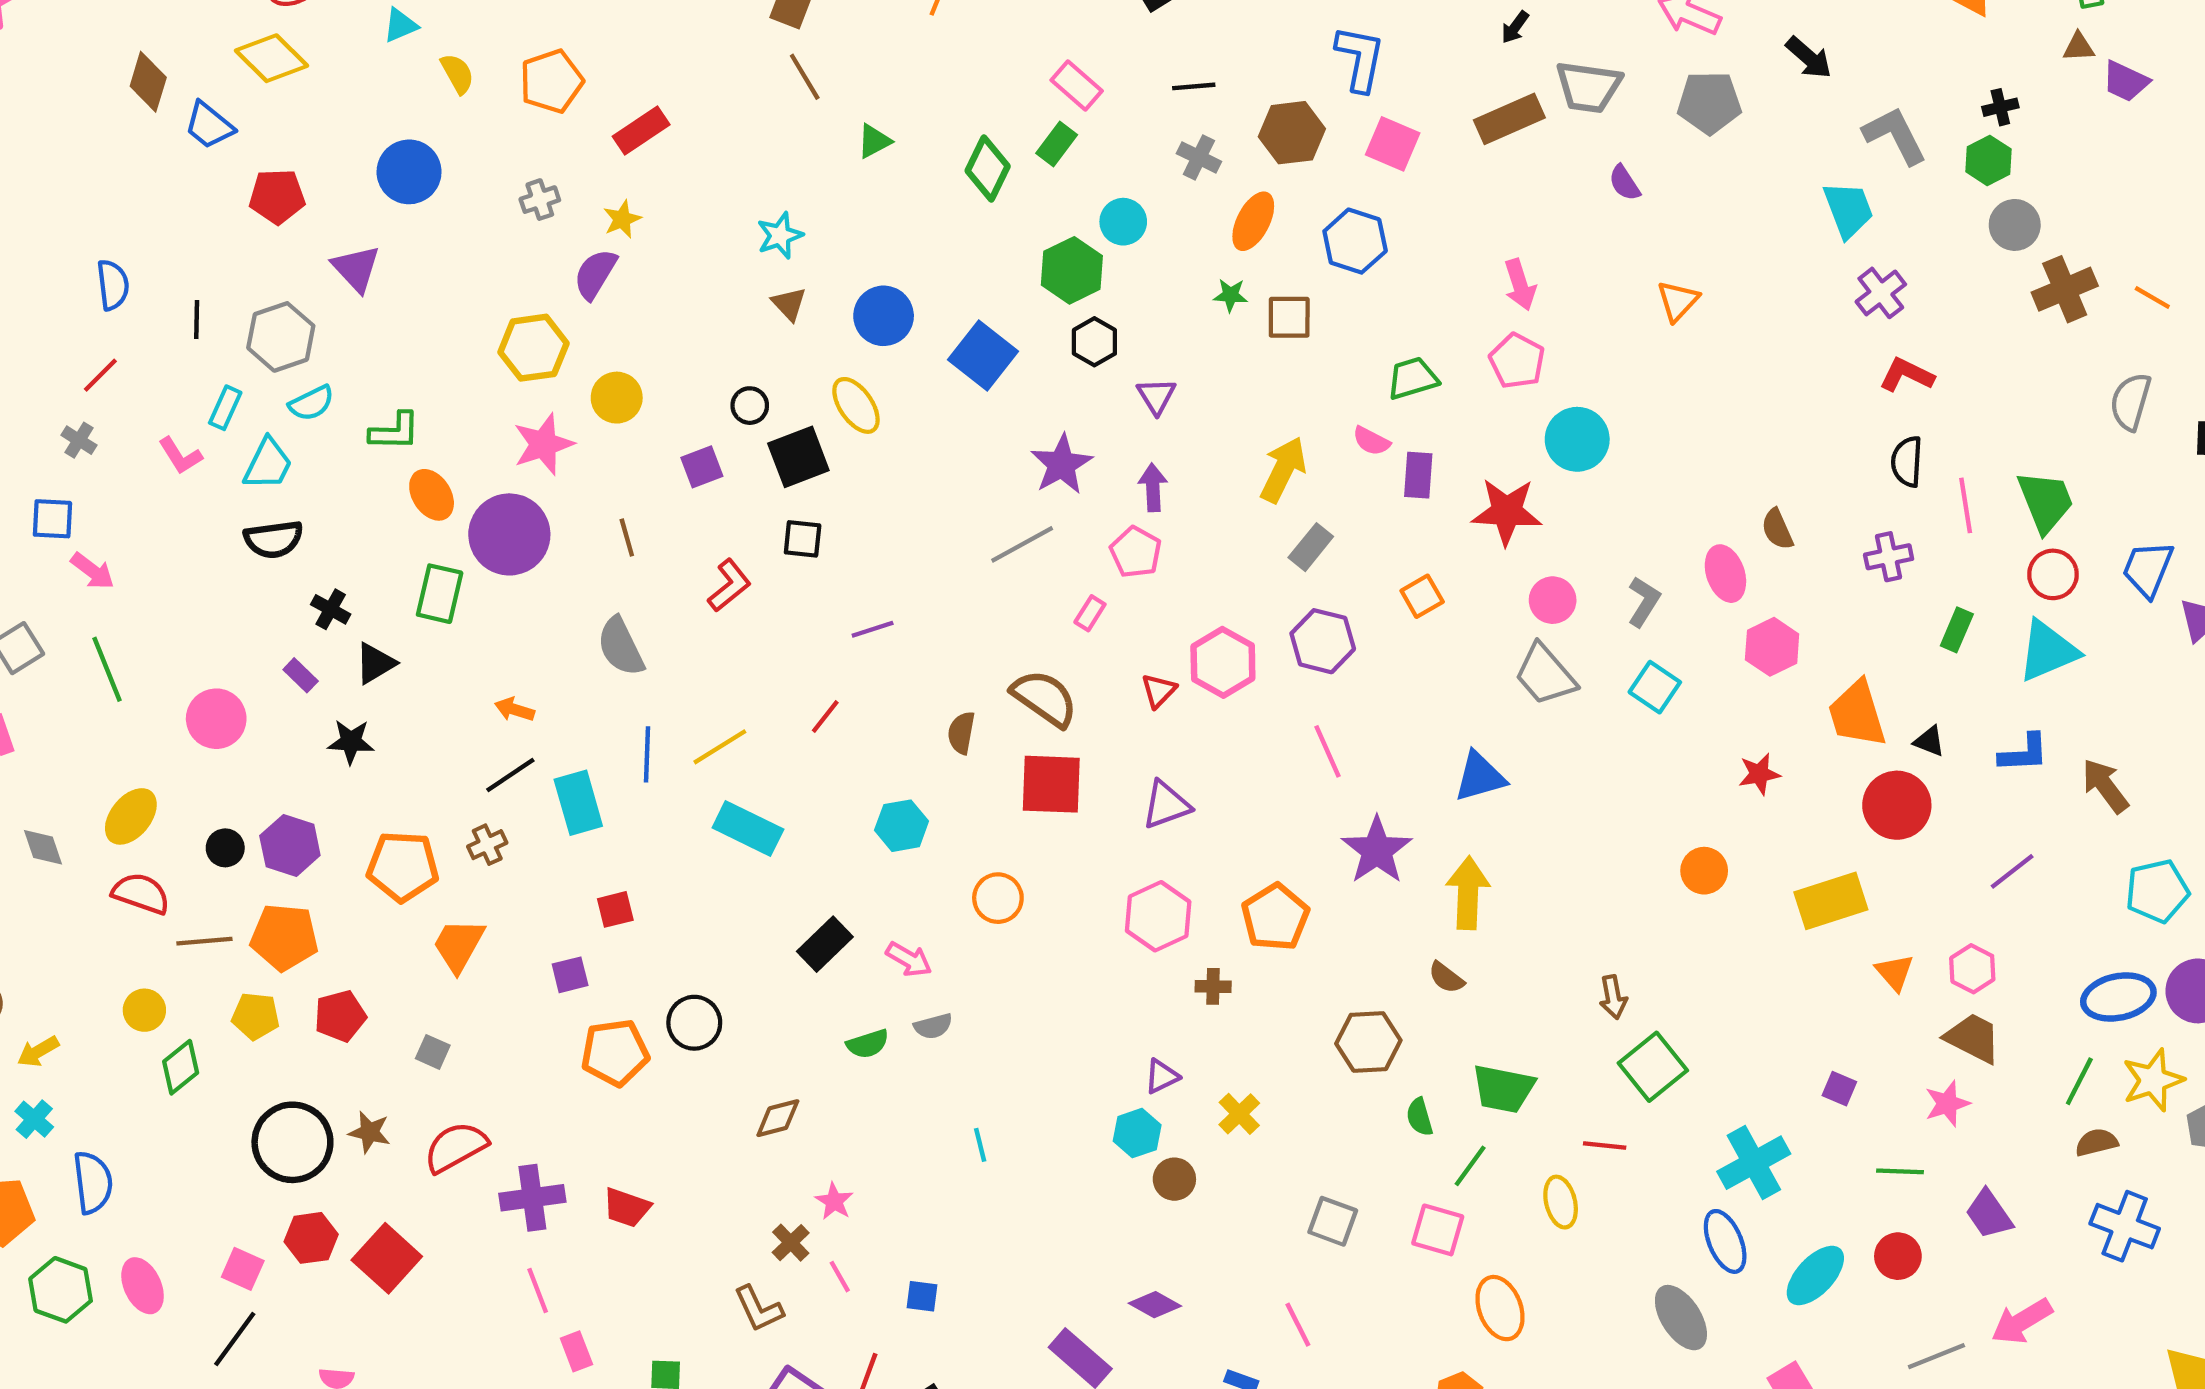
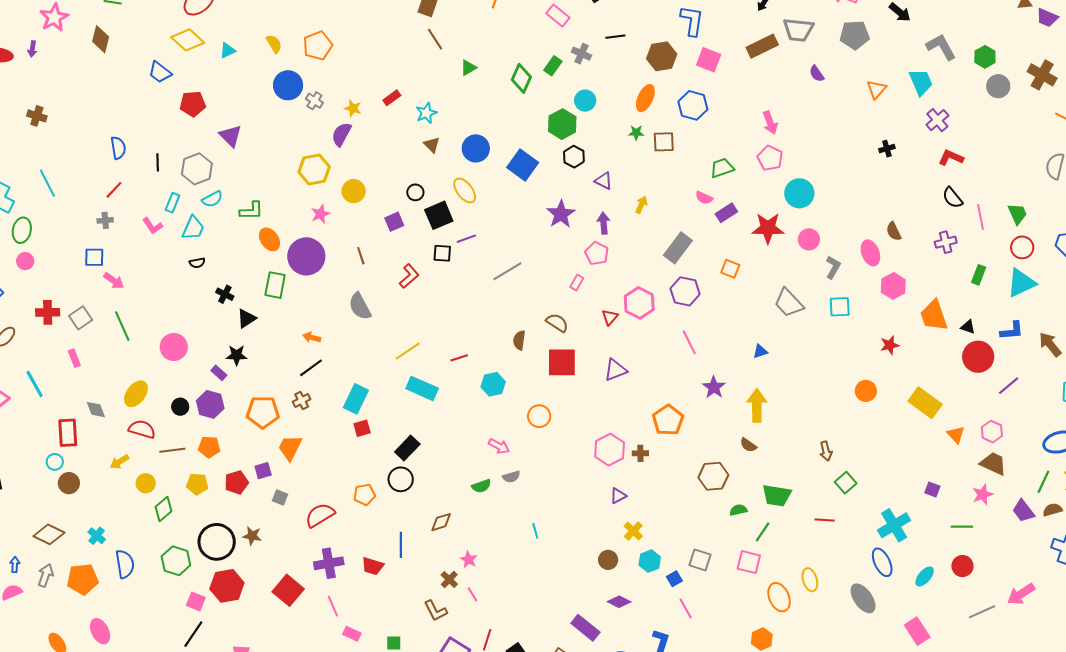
cyan triangle: (400, 25) -> (228, 50), moved
brown diamond: (148, 82) -> (101, 39), moved
pink rectangle: (1077, 86) -> (558, 16), moved
black cross: (2000, 107) -> (887, 149), moved
red rectangle: (641, 131) -> (392, 98), moved, size x0.7
gray cross: (1199, 157) -> (581, 54), moved
blue circle: (409, 172) -> (288, 85), moved
gray cross: (540, 200) -> (314, 101), turned -36
yellow star: (622, 219) -> (353, 108), turned -30
brown cross: (2065, 289) -> (1042, 75), moved, turned -36
orange triangle: (1678, 301) -> (876, 89), moved
purple triangle: (1156, 396) -> (604, 181), turned -30
gray cross: (79, 440) -> (105, 220), turned -35
pink star: (543, 444) -> (320, 214), size x0.7
black semicircle: (1907, 462) -> (952, 198), turned -40
yellow arrow: (1283, 470) -> (641, 205), moved, size x0.6
purple rectangle: (1418, 475) -> (726, 213), turned 55
green trapezoid: (2045, 501) -> (1017, 214), size x0.7
black semicircle: (274, 539) -> (197, 263), size x0.6
gray line: (1022, 544) -> (507, 271), moved
gray rectangle: (1311, 547) -> (678, 248), size x1.4
orange square: (1422, 596) -> (730, 269), turned -36
pink circle: (1553, 600) -> (809, 239), moved
purple line: (873, 629) -> (466, 239), moved
purple rectangle: (301, 675) -> (219, 373), moved
cyan square: (1655, 687) -> (840, 307), turned -35
brown semicircle: (1045, 698) -> (557, 323), size x0.7
red line: (825, 716) -> (459, 358), moved, turned 36
blue line: (647, 754) -> (401, 545), moved
blue triangle: (1480, 777) -> (760, 351), size x0.6
cyan rectangle: (578, 803) -> (356, 399), moved, turned 44
red circle: (1897, 805) -> (978, 357), moved
purple star: (1377, 850) -> (714, 387), size x0.7
yellow rectangle: (1831, 901) -> (925, 403), turned 56
pink hexagon: (1158, 916) -> (610, 450), moved
orange pentagon: (284, 937) -> (209, 447), size x0.7
black rectangle: (825, 944) -> (407, 448), moved
purple square: (570, 975) -> (263, 471), moved
yellow arrow: (38, 1052) -> (119, 462), moved
orange pentagon: (615, 1053) -> (364, 495), size x0.7
green square: (1653, 1067) -> (846, 483), size x0.7
yellow cross: (1239, 1114) -> (633, 531), moved
green semicircle: (1420, 1117) -> (738, 510), turned 96
cyan hexagon: (1137, 1133) -> (650, 561), moved
red semicircle: (456, 1147) -> (320, 515), moved
brown circle: (1174, 1179) -> (608, 560), moved
yellow ellipse: (1561, 1202) -> (810, 580), moved
purple trapezoid: (1989, 1214) -> (1023, 511), moved
red hexagon: (311, 1238) -> (227, 586), size x1.4
red square: (387, 1258) -> (288, 590), moved
cyan ellipse: (1815, 1275) -> (925, 576), size x0.7
pink ellipse: (143, 1286) -> (100, 631), moved
green hexagon: (61, 1290) -> (176, 561), moved
blue square: (922, 1296) -> (674, 579), moved, turned -35
pink rectangle: (576, 1351) -> (352, 634), turned -42

